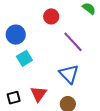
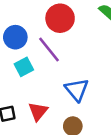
red circle: (51, 16) -> (60, 18), size x1.5
purple line: (73, 42) -> (49, 50), moved

